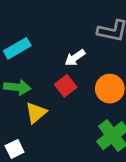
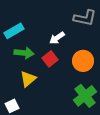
green arrow: (17, 87) -> (24, 53), moved

